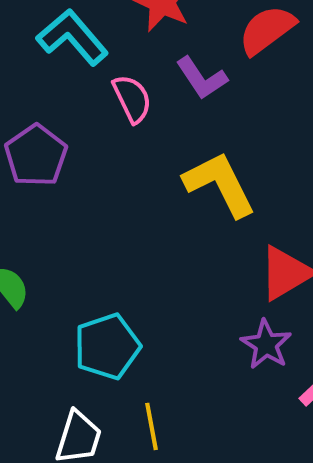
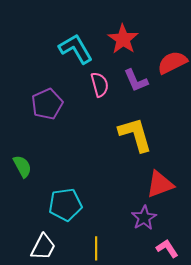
yellow line: (151, 426) -> (96, 248), moved

